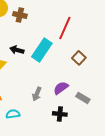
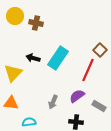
red line: (65, 28) -> (88, 70), moved
brown square: (79, 58) -> (100, 50), moved

